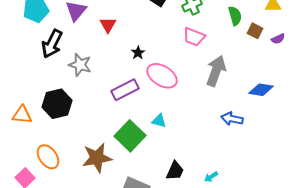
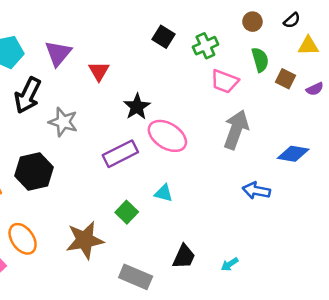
pink trapezoid: (194, 37) -> (225, 81), moved
black star: (138, 53) -> (137, 107), size x1.5
green square: (130, 136) -> (127, 212), size x0.6

